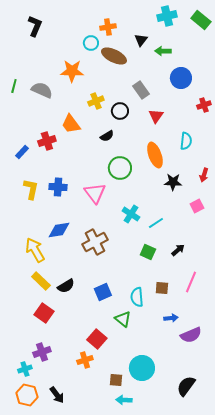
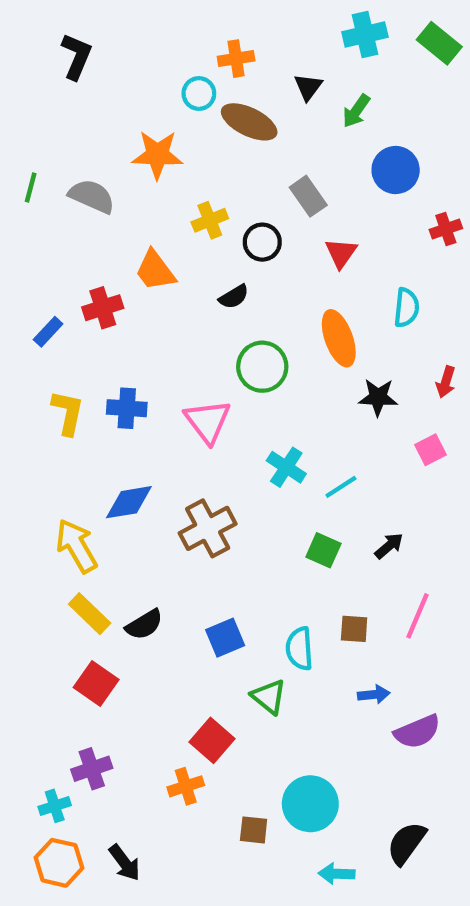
green arrow: (163, 51) -> (356, 111), turned -56
cyan arrow: (124, 400) -> (337, 874), moved

